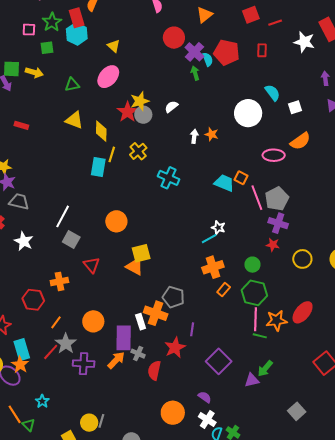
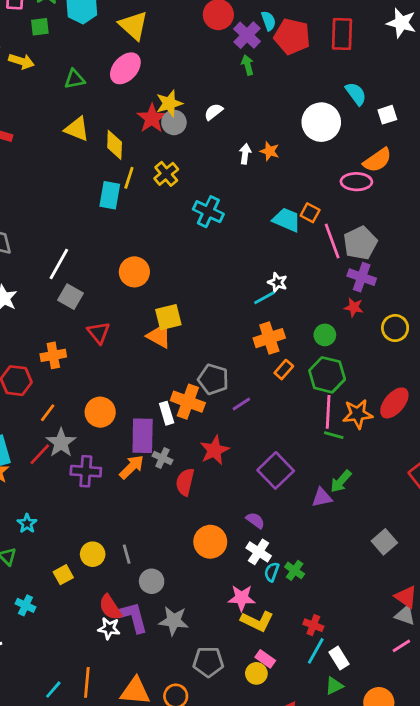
yellow triangle: (114, 46) -> (133, 25), size x1.6
red rectangle: (262, 50) -> (342, 34), size x1.6
cyan semicircle: (208, 59) -> (269, 21), moved
orange semicircle: (300, 141) -> (377, 160), moved
purple line: (192, 329) -> (241, 404), moved, turned 48
gray line: (101, 421) -> (127, 554), moved, turned -32

